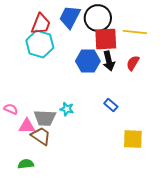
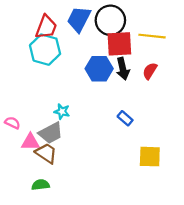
cyan star: (67, 109) -> (62, 112), moved
gray trapezoid: (45, 118) -> (51, 133), turned -30
green semicircle: (26, 164) -> (41, 185), moved

